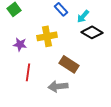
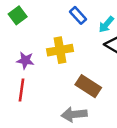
red line: (28, 72) -> (21, 90), moved

